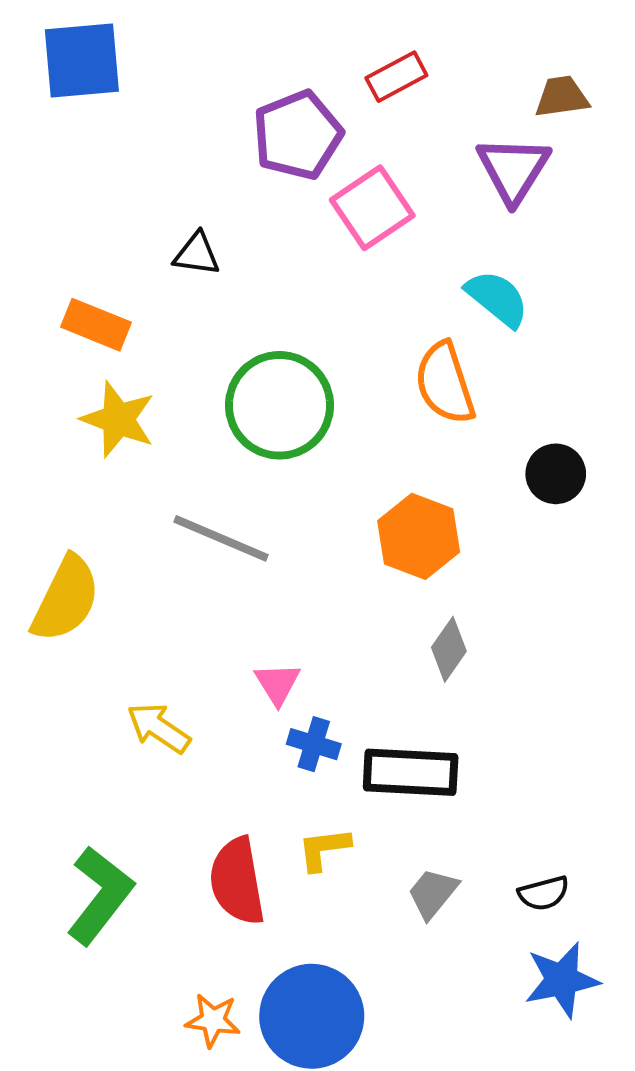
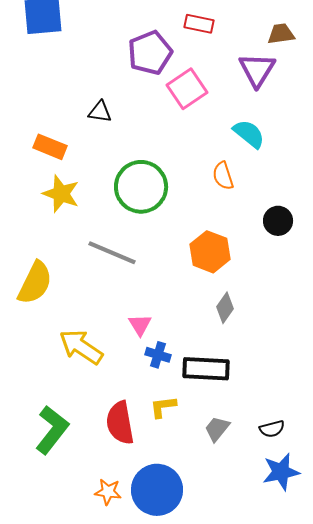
red rectangle: (396, 77) -> (199, 24), turned 40
orange semicircle: (445, 383) -> (223, 176), size x0.7
yellow arrow: (158, 728) -> (81, 347), size x1.4

